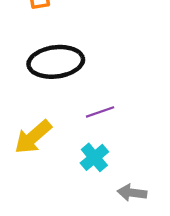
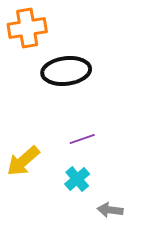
black ellipse: (56, 62) -> (66, 71), moved

